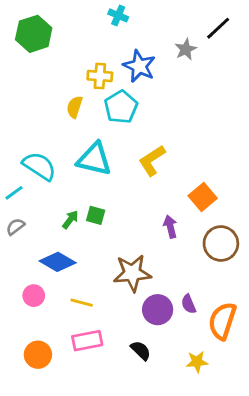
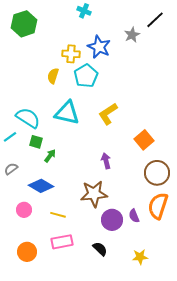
green square: (96, 215) -> (36, 142), moved
gray semicircle: (15, 227) -> (11, 169), moved
purple arrow: (170, 227) -> (106, 161), moved
orange semicircle: (222, 321) -> (158, 206), moved

